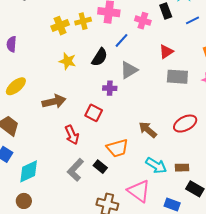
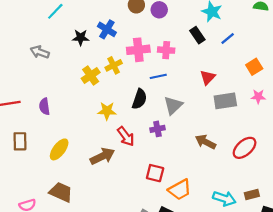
pink cross: (143, 21) -> (166, 50), moved
blue line: (121, 40) -> (158, 76), turned 49
red square: (94, 113) -> (155, 173), moved
brown arrow: (148, 130) -> (206, 142), moved
red arrow: (72, 135) -> (126, 136), moved

